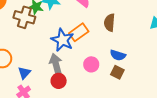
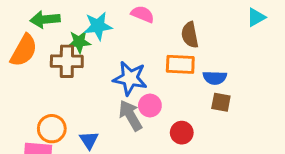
orange rectangle: (79, 32) -> (180, 64), moved, turned 54
pink circle: (91, 64) -> (150, 106), moved
red circle: (59, 81) -> (182, 133), moved

